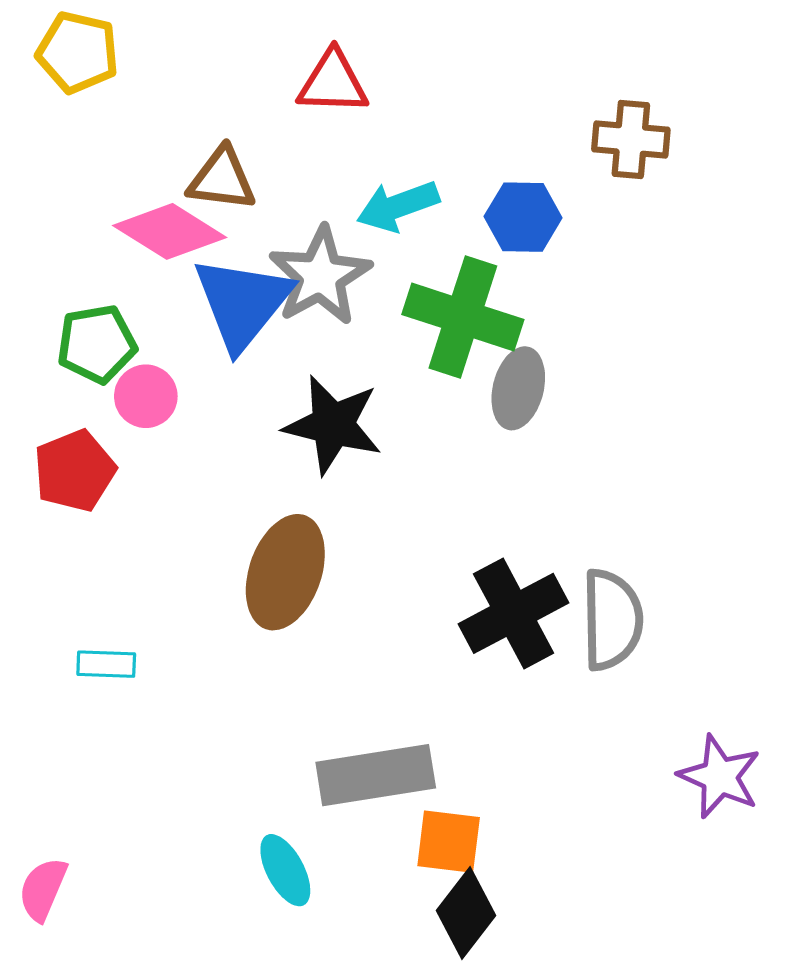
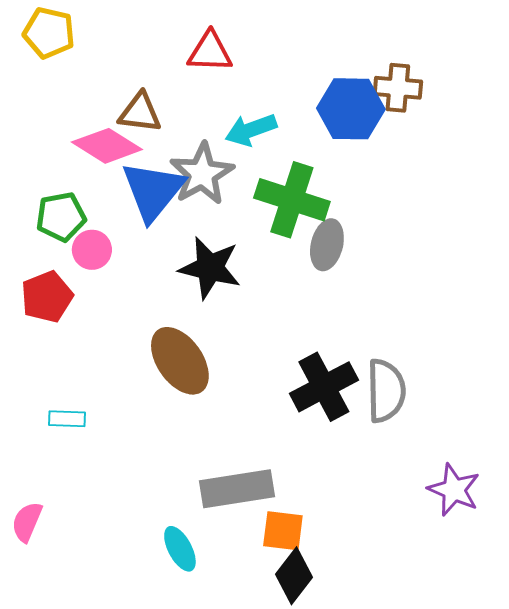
blue hexagon: (523, 217) -> (351, 109), moved, size x1.4
brown ellipse: (285, 572) -> (180, 361), turned -54
pink semicircle: (43, 889) -> (27, 522), moved

